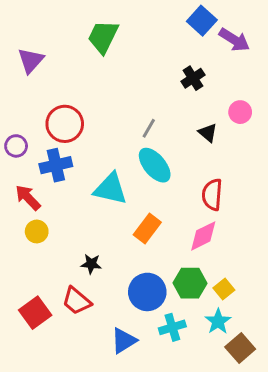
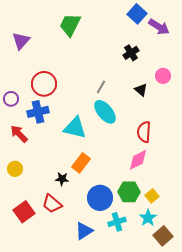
orange rectangle: (147, 229) -> (81, 163), moved
yellow circle: (37, 231) -> (15, 169), moved

